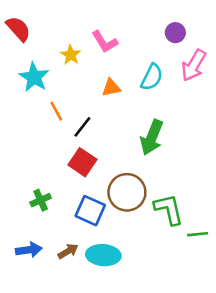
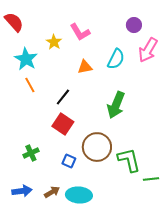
orange line: (56, 111) -> (30, 85), moved
blue square: (90, 211) -> (69, 161), size x0.6

